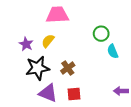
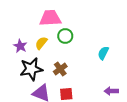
green circle: (101, 34) -> (65, 36), moved
cyan semicircle: (113, 51) -> (103, 53), turned 48

